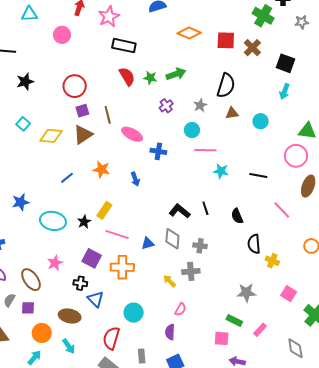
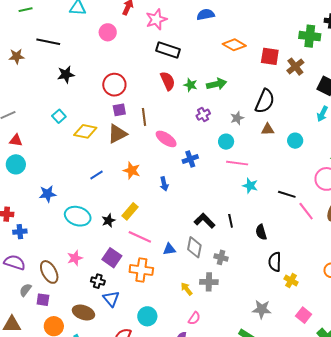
green cross: (263, 16) -> (310, 36), turned -30
blue cross: (158, 151) -> (190, 159), turned -35
pink line: (282, 210) -> (306, 211), moved

